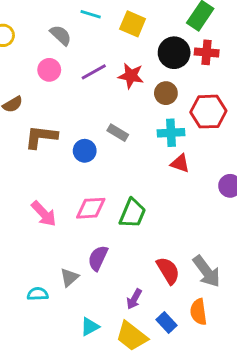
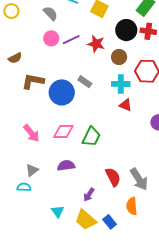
pink circle: (49, 70) -> (51, 38), moved
blue circle: (85, 151) -> (62, 92), size x1.6
purple semicircle: (98, 258) -> (66, 166), turned 54
gray triangle: (69, 277) -> (32, 170), moved
blue rectangle: (166, 322) -> (110, 222), moved
cyan triangle: (90, 327) -> (58, 211), turned -40

